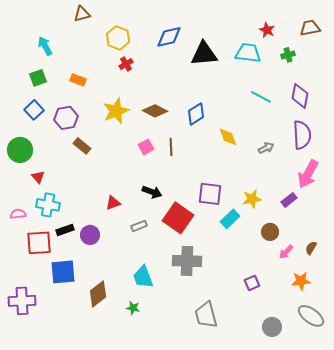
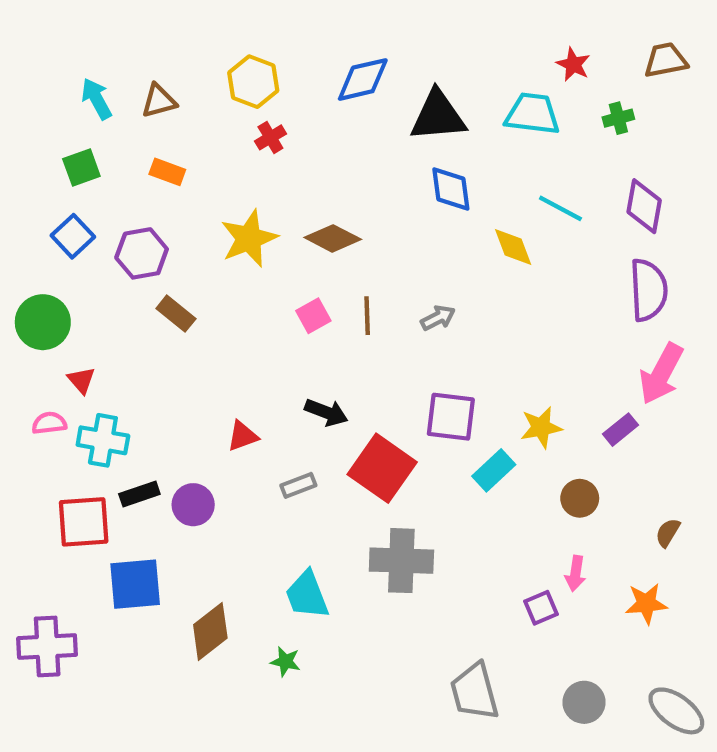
brown triangle: (82, 14) -> (159, 101), moved
blue diamond: (196, 114) -> (451, 189), moved, turned -65
yellow diamond: (228, 137) -> (513, 247), moved
gray arrow: (266, 148) -> (438, 318), moved
pink semicircle: (18, 214) -> (49, 423), moved
pink arrow: (286, 252) -> (575, 573), moved, turned -35
gray trapezoid: (206, 315) -> (474, 692), moved
gray ellipse: (311, 316) -> (676, 711), moved

